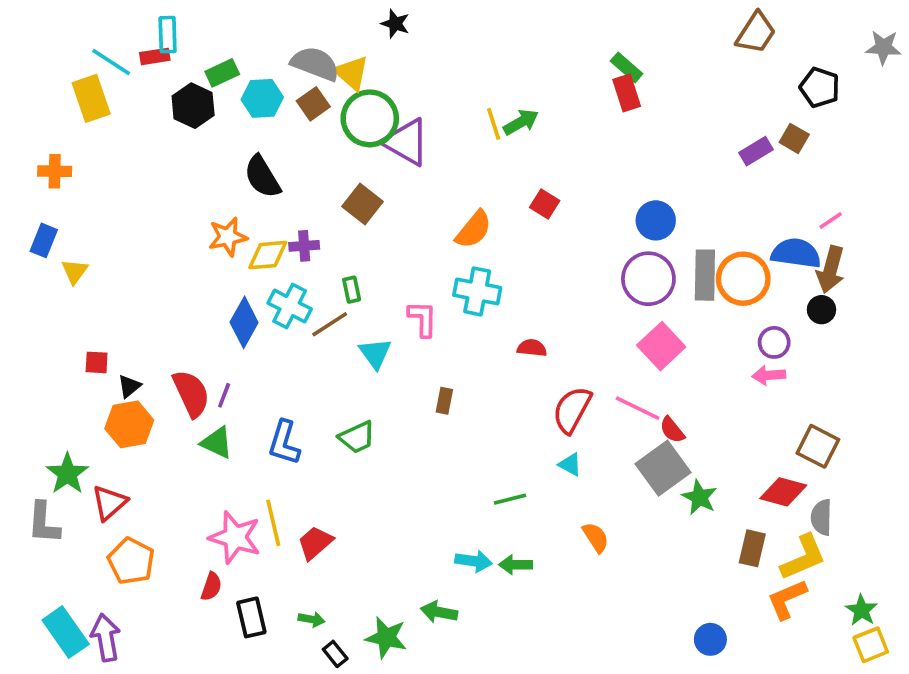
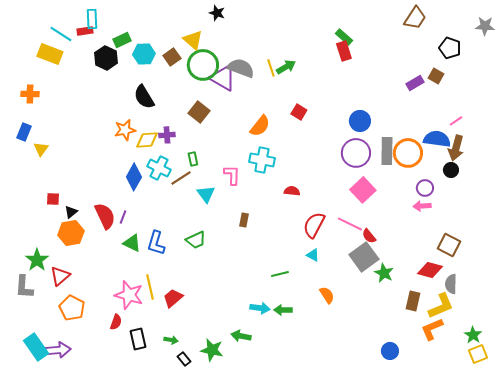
gray semicircle: (315, 64) -> (241, 68), moved
yellow rectangle: (91, 98) -> (50, 54), turned -50
green triangle: (217, 443) -> (132, 243), moved
purple arrow: (106, 638) -> (58, 350), turned 95

